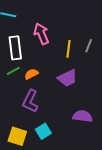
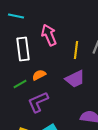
green line: (13, 71) -> (20, 84), moved
purple L-shape: (30, 101) -> (38, 102), turned 40

